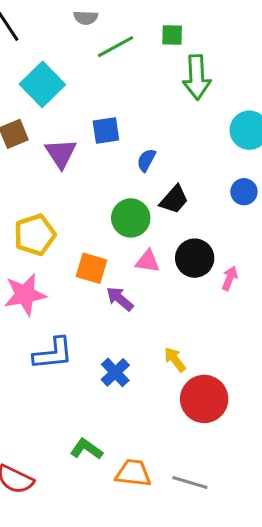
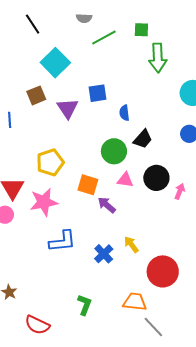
blue semicircle: (146, 160) -> (124, 113), turned -35
yellow arrow: (175, 359) -> (131, 245), moved
green L-shape: (86, 449) -> (85, 305), turned 75
orange trapezoid: (133, 473) -> (135, 302), moved
gray line: (190, 483) -> (153, 327), turned 30

